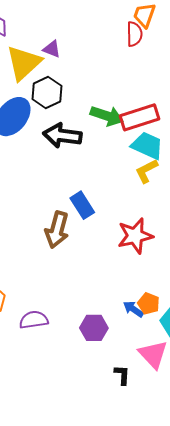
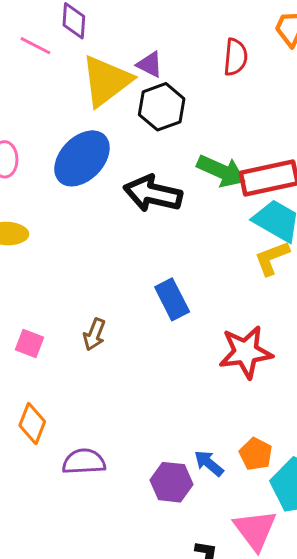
red semicircle: (134, 34) -> (235, 57), moved
black hexagon: (47, 92) -> (162, 107), moved
brown arrow: (57, 230) -> (94, 334), moved, size x0.6
blue arrow: (133, 309) -> (209, 463), moved

